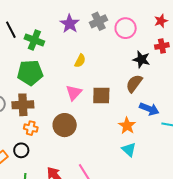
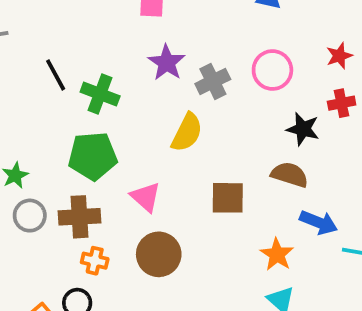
gray cross: (99, 21) -> (213, 81), moved
yellow semicircle: (80, 61) -> (187, 132), size x1.5
brown semicircle: (134, 83) -> (290, 175), turned 72
pink triangle: (74, 93) -> (146, 197), moved, turned -30

